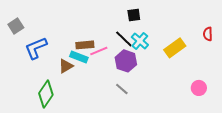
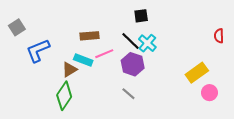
brown rectangle: (85, 45) -> (89, 36), moved
yellow rectangle: (175, 48) -> (197, 73), moved
green diamond: (46, 94) -> (64, 96), moved

